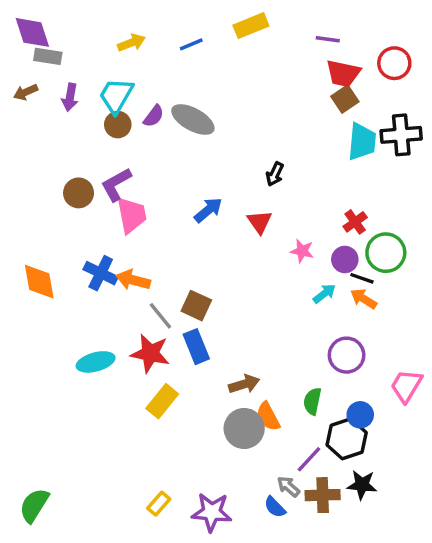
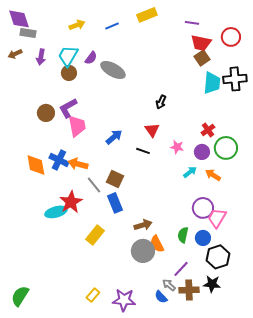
purple semicircle: (154, 116) -> (91, 58), moved
blue arrow: (208, 210) -> (114, 137), moved
black line: (362, 278) -> (143, 151), moved
orange diamond: (39, 282) -> (36, 165), moved
red star: (150, 353) -> (71, 202), moved, turned 30
pink trapezoid: (406, 386) -> (217, 218), moved
blue circle: (360, 415) -> (203, 238), moved
black hexagon: (347, 439) -> (218, 257), moved

